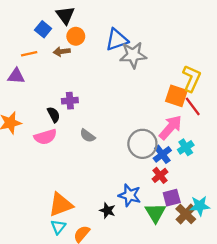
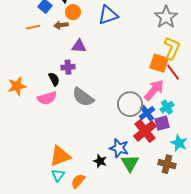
gray star: (133, 55) -> (166, 17), moved, turned -30
purple triangle: (16, 76) -> (79, 46), moved
gray semicircle: (87, 136) -> (83, 97), size x1.6
red cross: (160, 175) -> (145, 131), size x1.6
purple square: (172, 198) -> (162, 123), moved
cyan star: (200, 206) -> (179, 143), moved, turned 30
green triangle: (155, 213) -> (130, 163), moved
brown cross: (186, 214) -> (167, 164), turned -30

